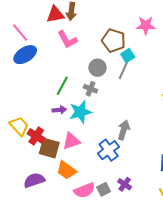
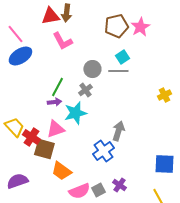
pink star: (146, 25) -> (140, 27), turned -30
brown pentagon: (114, 41) -> (116, 26), moved, turned -30
gray line: (124, 70) -> (118, 71), turned 66
gray cross: (90, 89) -> (85, 90), turned 32
purple arrow: (59, 110) -> (54, 102), moved
pink triangle: (71, 141) -> (55, 129), moved
purple semicircle: (34, 180) -> (17, 181), moved

